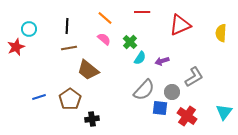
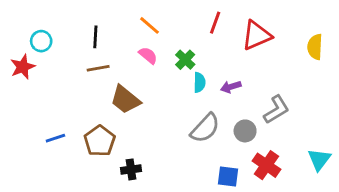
red line: (142, 12) -> (215, 23), moved, turned -70
cyan semicircle: (140, 58) -> (199, 82), turned -32
blue square: (160, 108) -> (228, 177), moved

